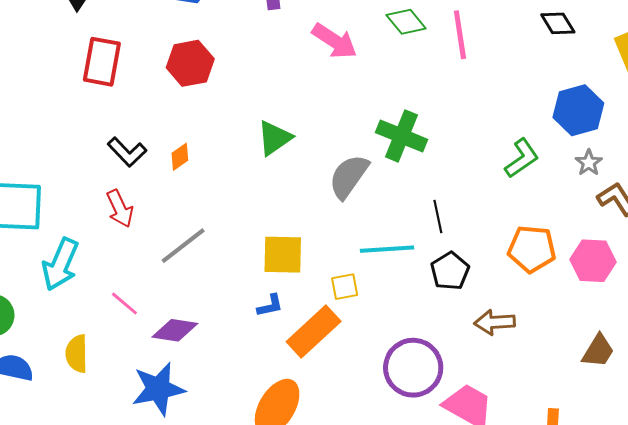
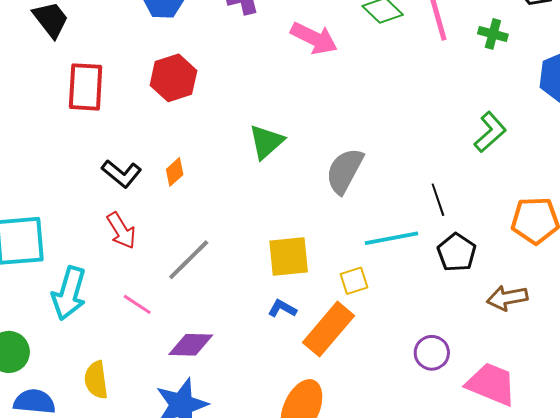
green cross: (402, 136) -> (493, 34), moved, size x0.6
green L-shape: (522, 158) -> (490, 132), moved
pink line: (124, 304) -> (137, 304), moved
blue L-shape: (270, 306) -> (282, 309), turned -132
purple circle: (413, 368) -> (432, 353), size x0.6

